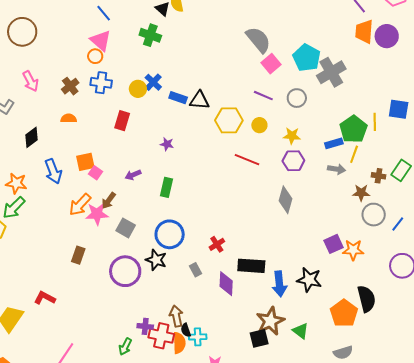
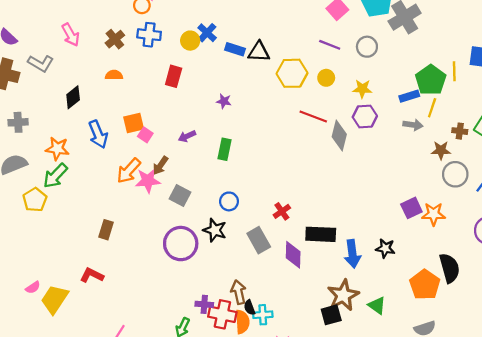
gray diamond: (286, 200) -> (339, 136), moved
blue circle: (170, 234) -> (229, 201), size x0.6
brown rectangle: (78, 255) -> (106, 230), moved
gray rectangle: (195, 270) -> (259, 240), size x1.6
black star: (309, 280) -> (385, 248), size x0.7

